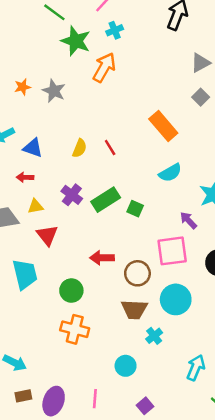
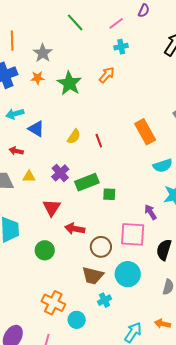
green star: (76, 41) -> (69, 83), moved
orange arrow: (104, 67) -> (107, 75), size x0.7
gray star: (54, 91) -> (43, 53), moved
cyan semicircle: (170, 173) -> (163, 166), moved
red arrow: (25, 177) -> (16, 151), moved
green square: (135, 209) -> (109, 194), turned -32
red triangle: (47, 235) -> (52, 208), moved
orange cross: (75, 329) -> (53, 303), moved

